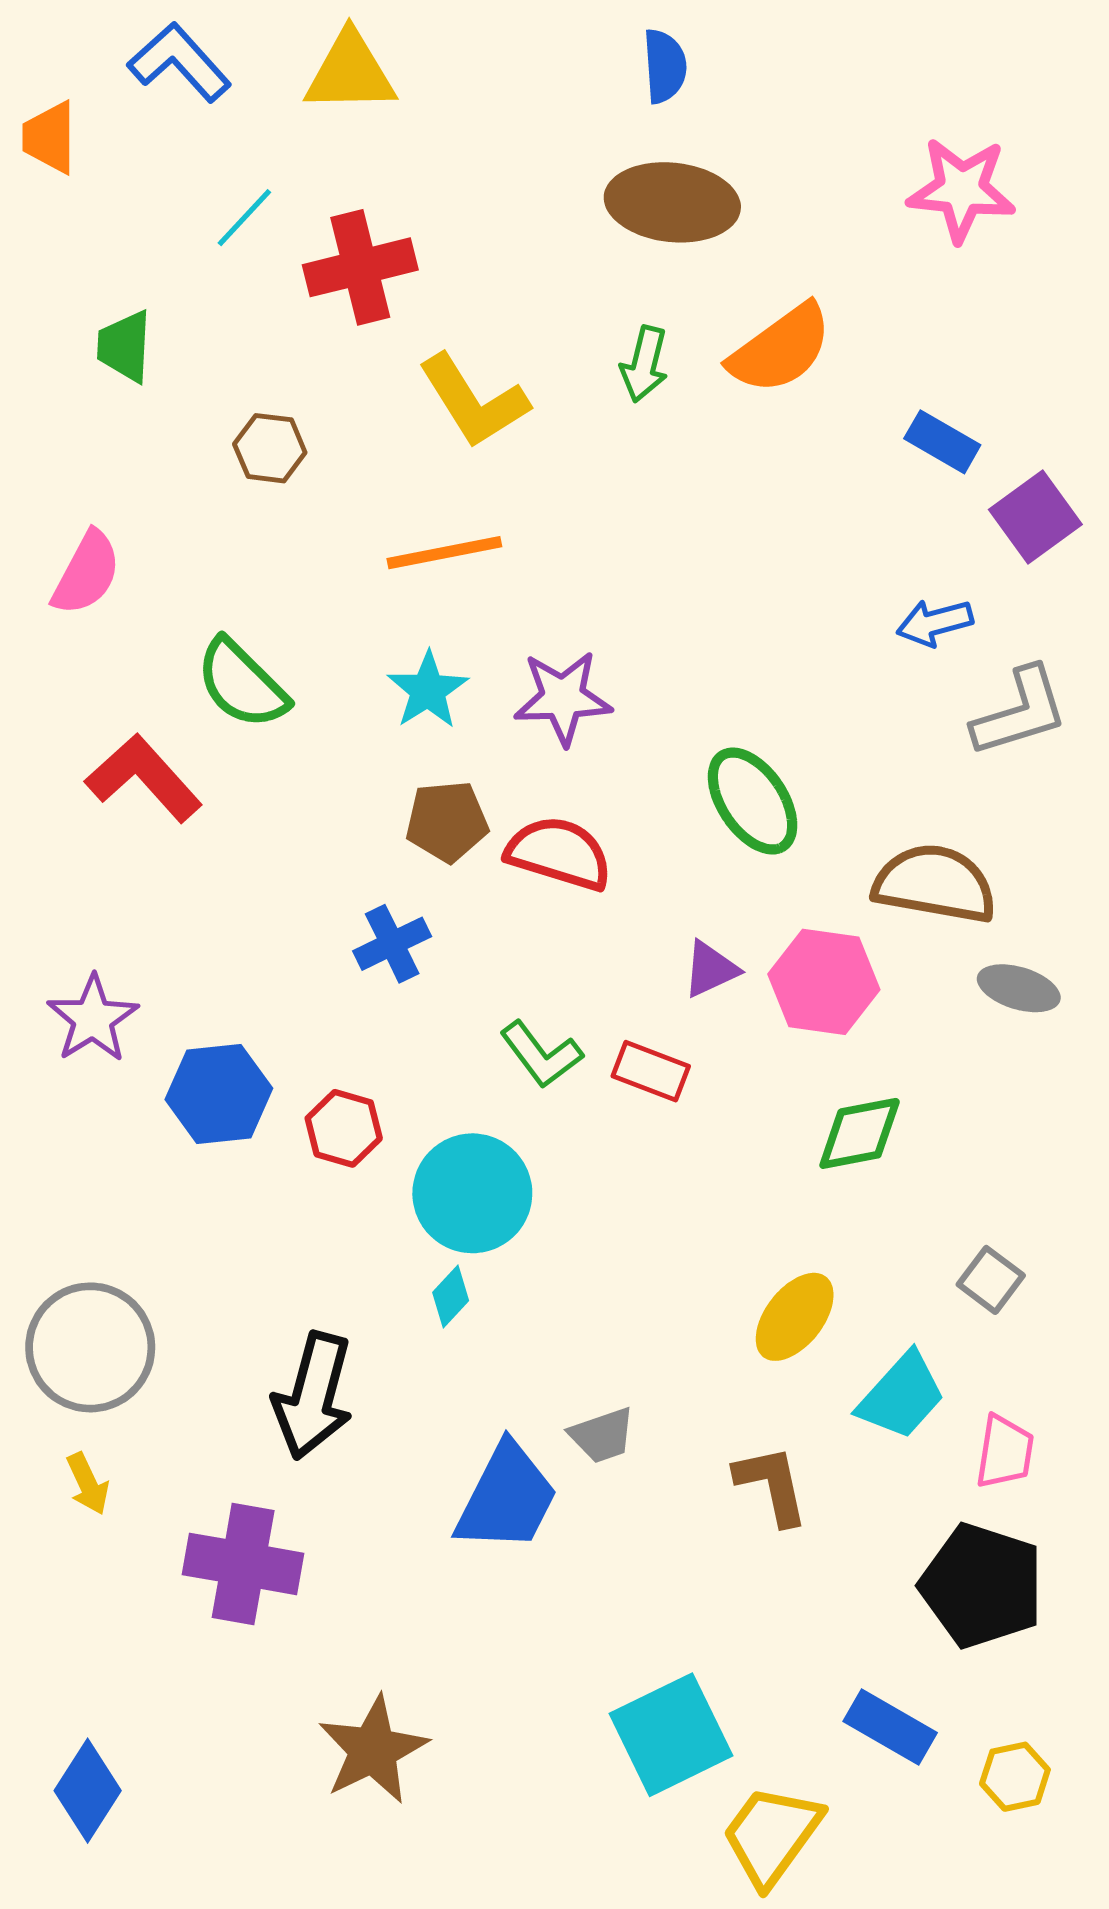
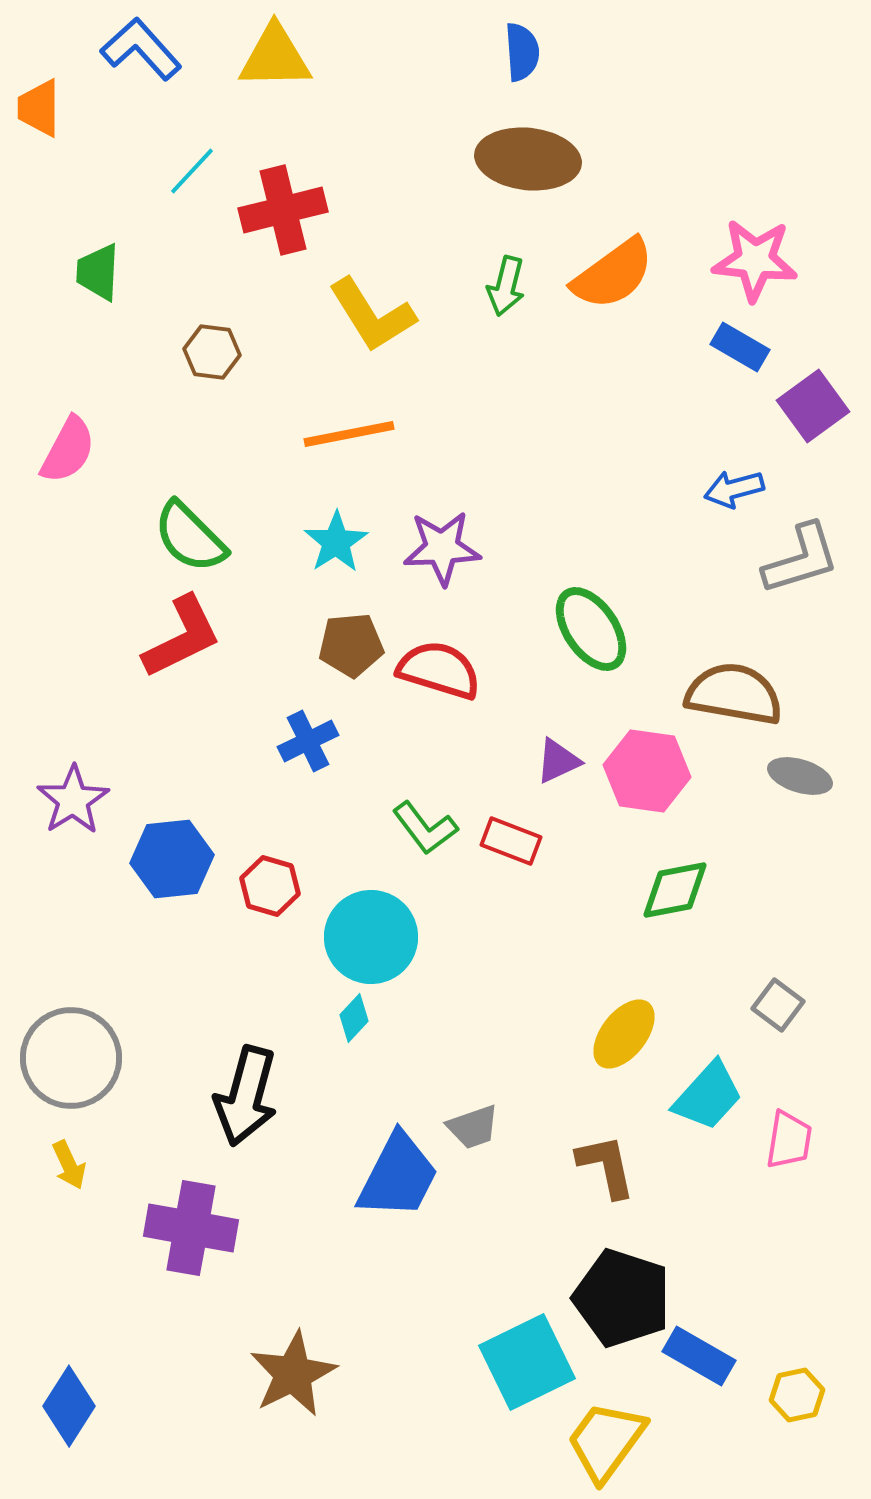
pink star: (961, 190) -> (755, 260), moved
red L-shape: (144, 778) -> (182, 637), moved, turned 106
black pentagon: (982, 1586) -> (622, 1298), moved

